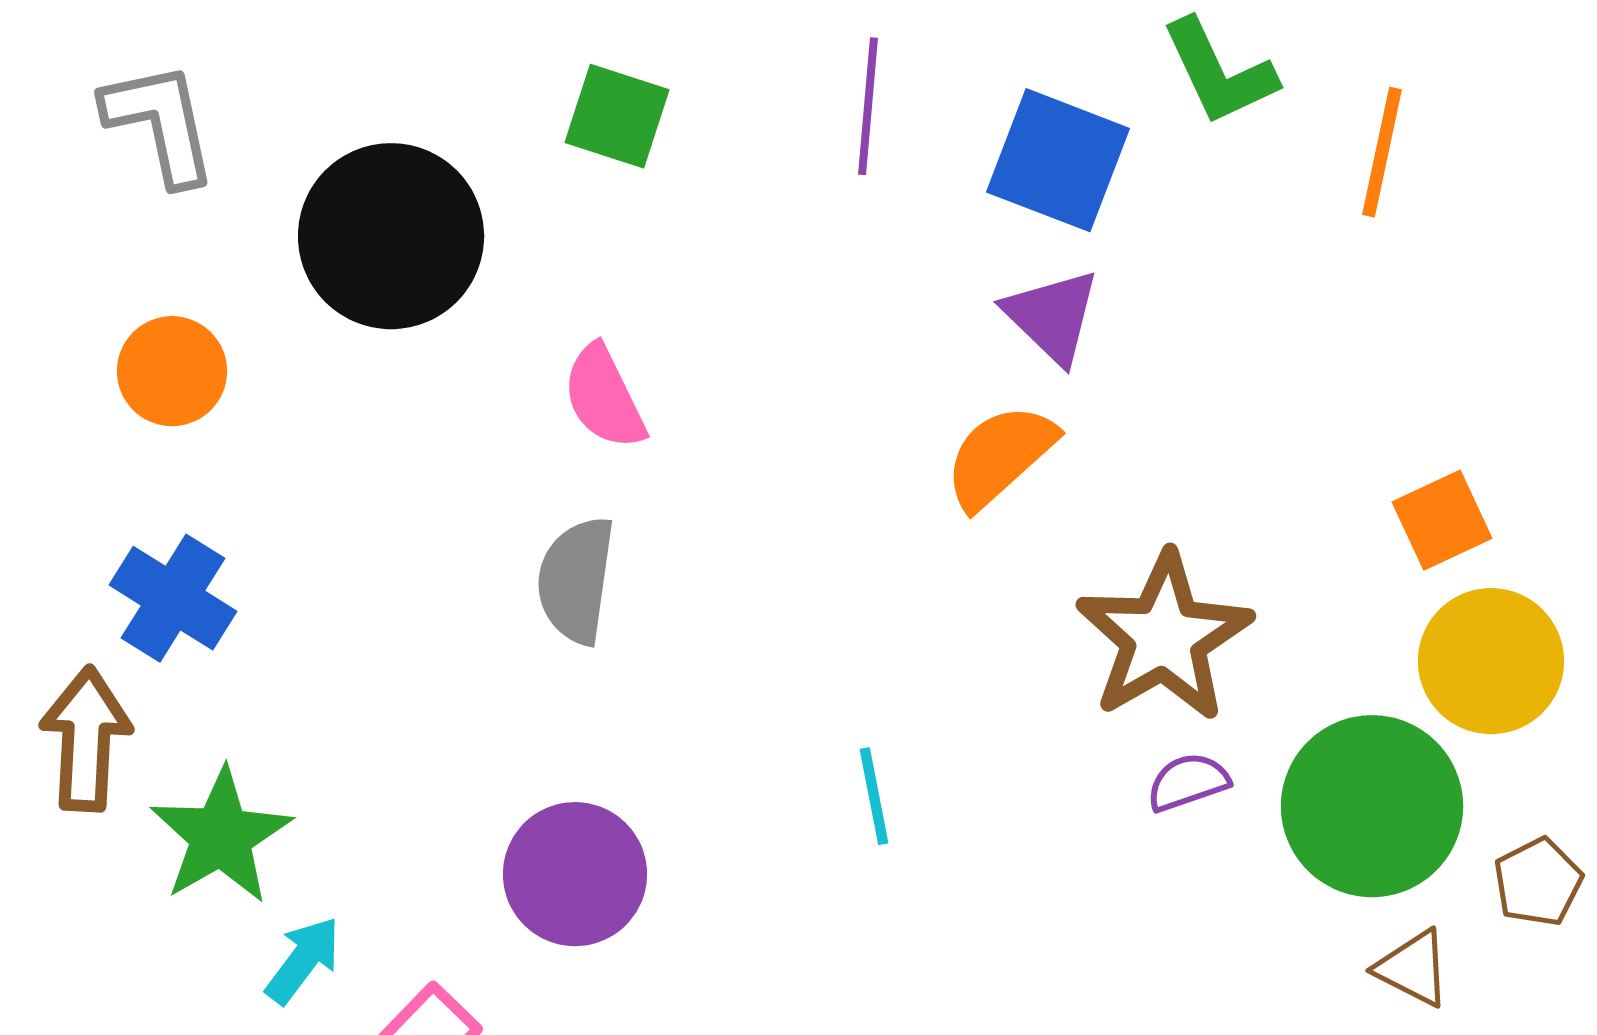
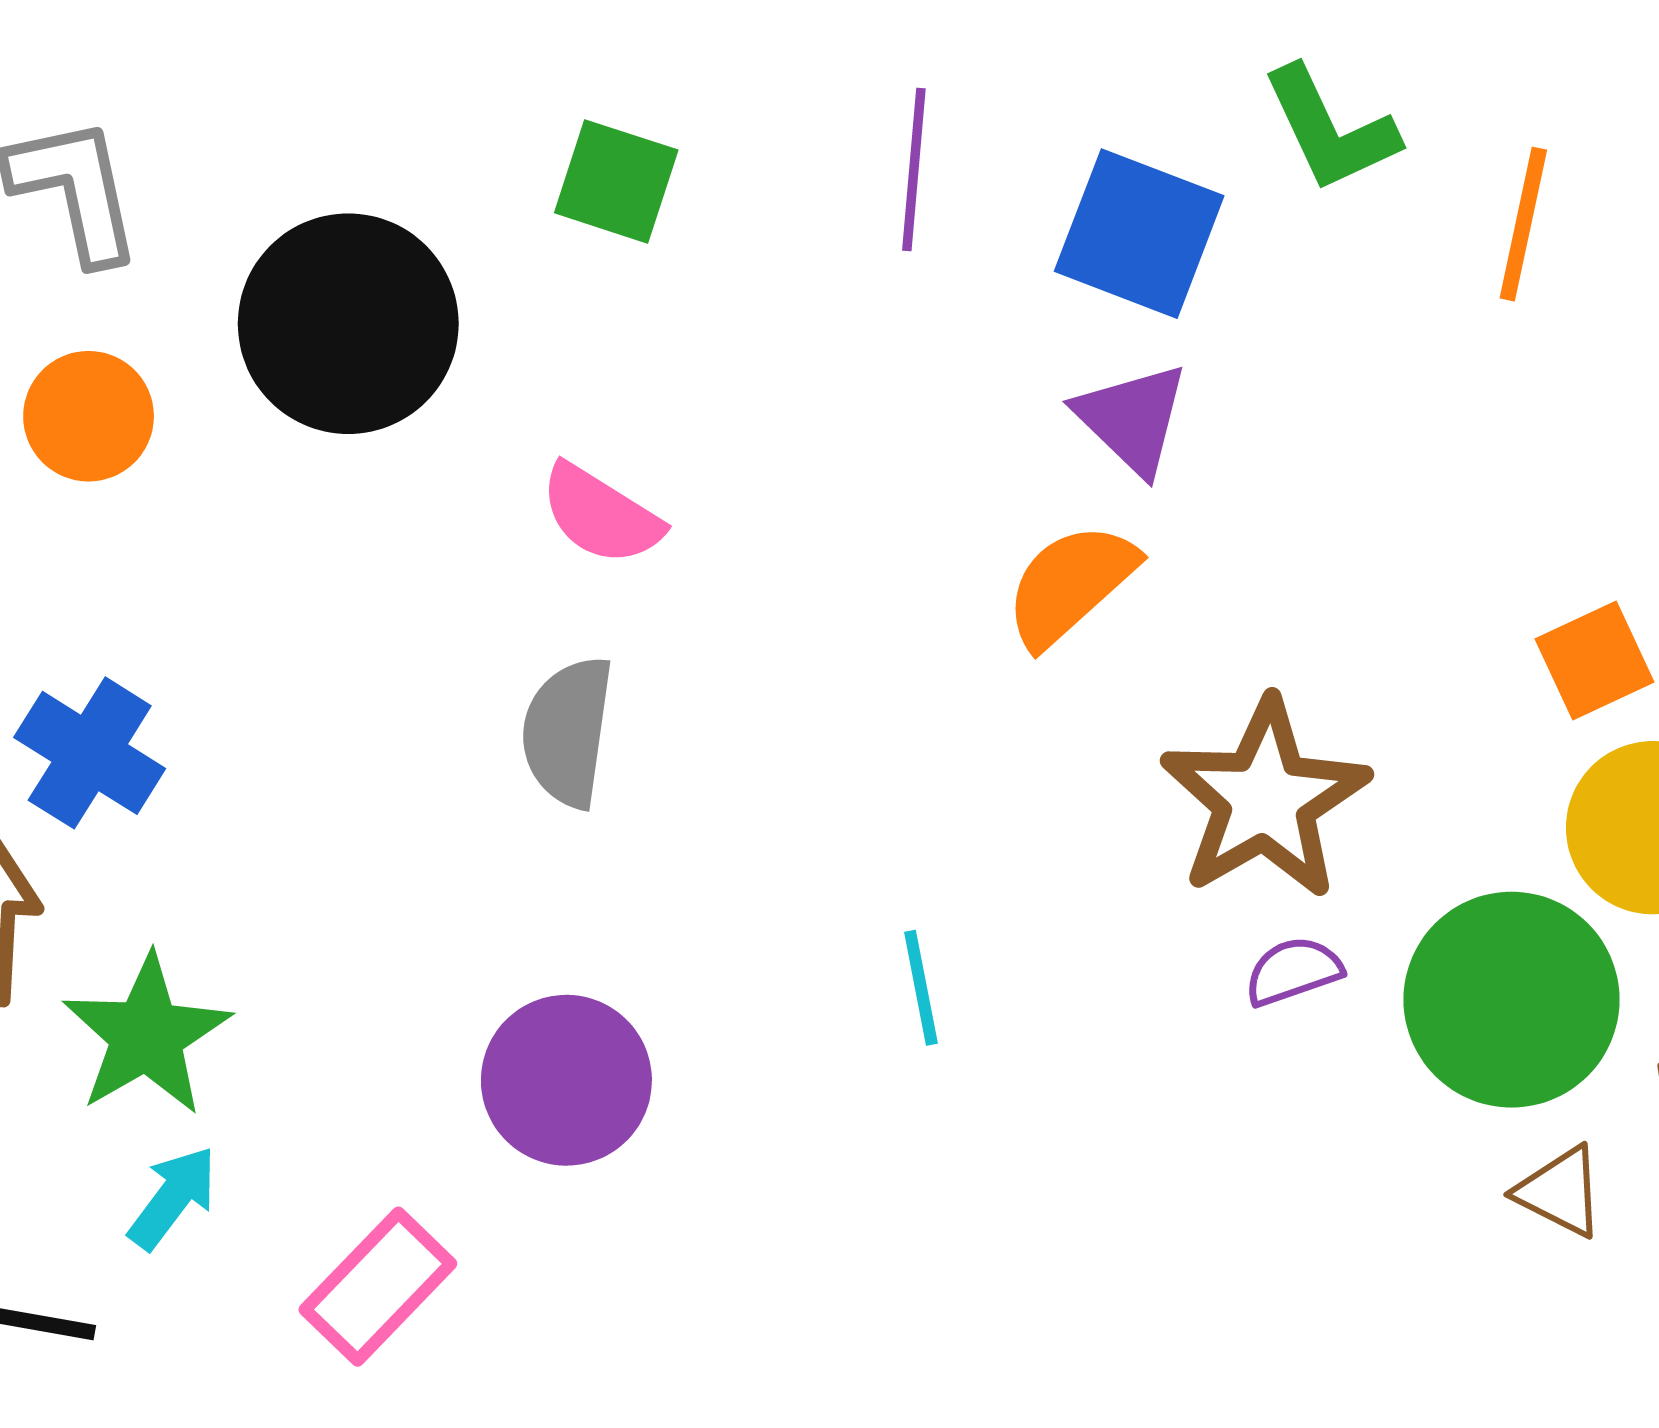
orange circle: (172, 371) -> (89, 416), moved
pink semicircle: (604, 397) -> (601, 515), turned -32
cyan arrow: (303, 960) -> (173, 1198), moved

